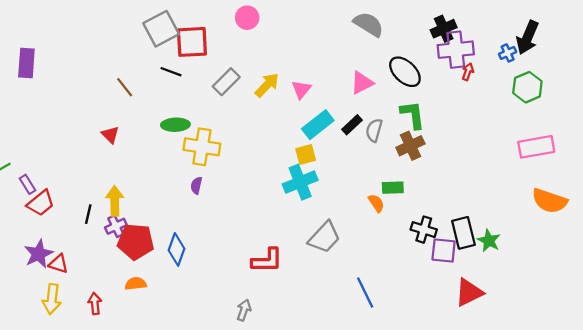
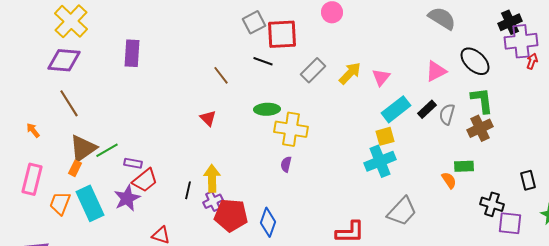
gray square: (161, 29) -> (254, 22), size x0.7
purple rectangle: (28, 184) -> (133, 163), turned -48
black rectangle: (463, 233) -> (528, 180), moved, size x0.7
purple star: (39, 254) -> (127, 198), moved

